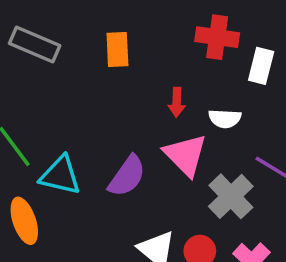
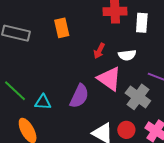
red arrow: (177, 102) -> (99, 51), turned 35
cyan triangle: (60, 175) -> (43, 102), size x0.7

